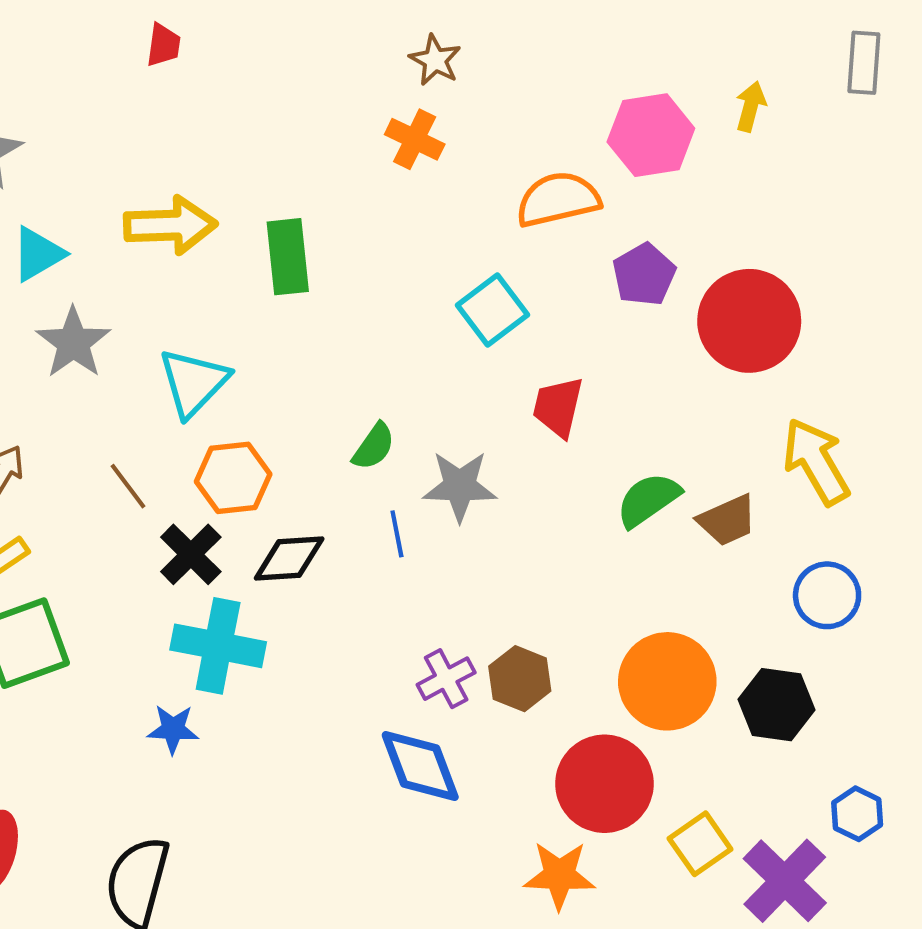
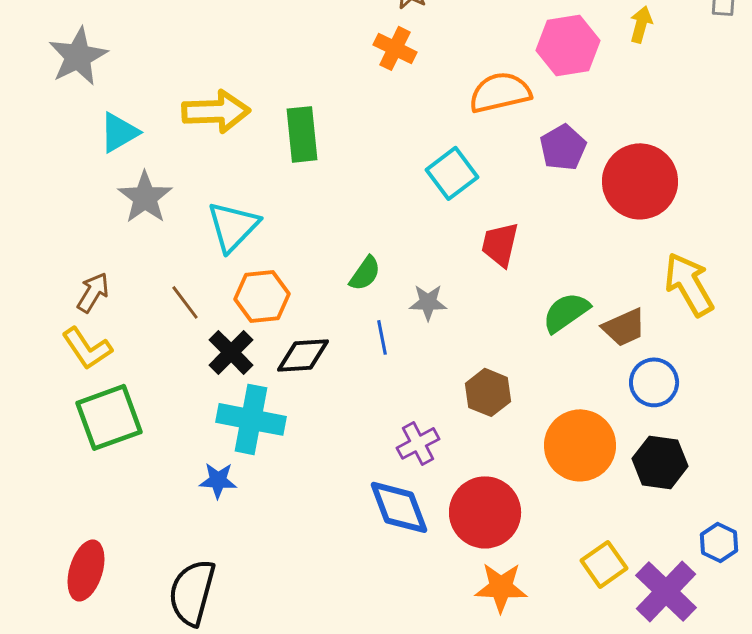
gray star: (460, 486) -> (428, 302), size x0.7
blue circle: (827, 595) -> (654, 382), moved
brown hexagon: (520, 679) -> (488, 392), moved
red circle: (604, 784) -> (485, 512), moved

